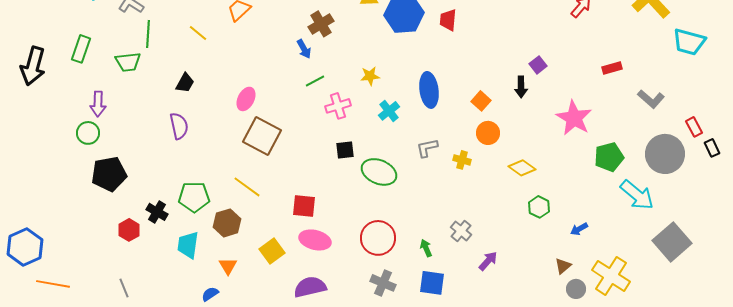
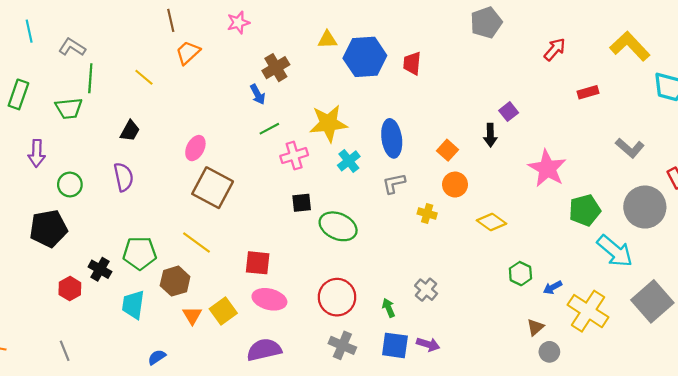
red rectangle: (612, 68) -> (588, 92), moved
yellow star: (370, 76) -> (328, 123), size x1.8
green circle: (88, 133) -> (70, 185), moved
gray L-shape: (427, 148) -> (394, 183), moved
green hexagon: (539, 207) -> (520, 274), moved
purple arrow: (488, 261) -> (428, 344), moved, turned 65
orange triangle: (228, 266) -> (192, 315), moved
yellow cross: (611, 276) -> (588, 311), moved

